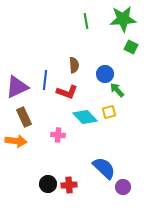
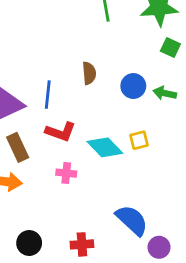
green arrow: (117, 90) -> (165, 93), moved, turned -35
red L-shape: (67, 92) -> (61, 132), moved
black circle: (48, 184) -> (29, 243), moved

